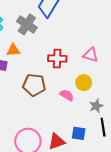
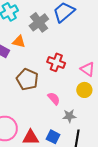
yellow circle: (84, 83) -> (84, 90), moved
gray star: (96, 106) -> (69, 116), moved

